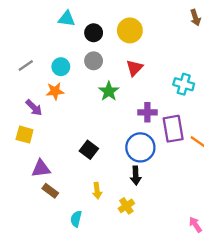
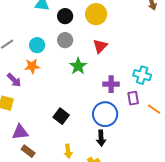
cyan cross: (184, 84) -> (142, 75), moved
purple rectangle: (173, 129) -> (133, 98), size x0.6

